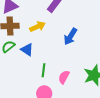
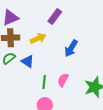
pink semicircle: (64, 77) -> (63, 80), moved

